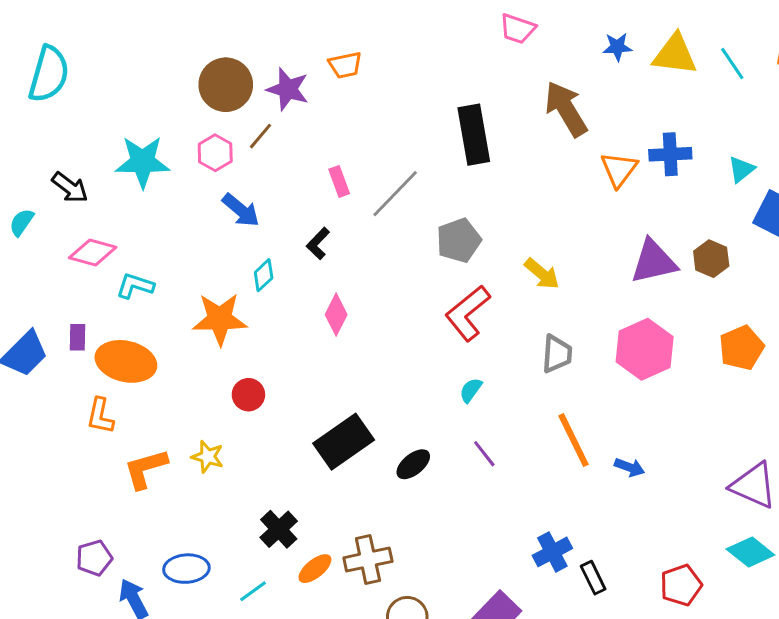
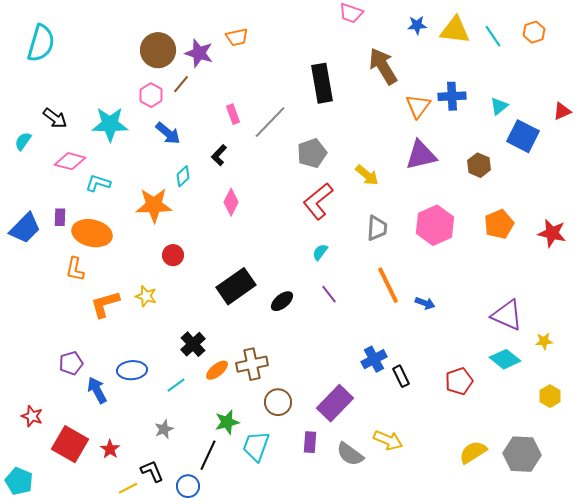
cyan star: (143, 162) -> (110, 124), moved
purple triangle: (654, 262) -> (421, 155), moved

